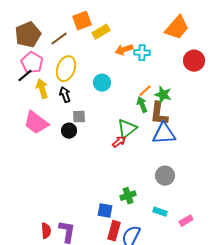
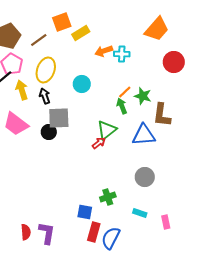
brown L-shape: (159, 114) -> (162, 115), moved
gray square: (79, 117) -> (59, 118), size x1.6
pink rectangle: (186, 221) -> (166, 222), turned -72

